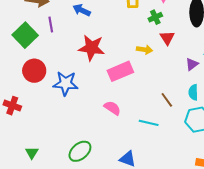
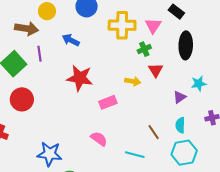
pink rectangle: (120, 71) -> (108, 102), size x0.7
blue star: (66, 83) -> (50, 154), moved

